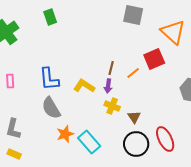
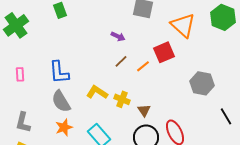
brown line: (111, 68) -> (121, 61), turned 32
yellow L-shape: (84, 86) -> (97, 92), moved
purple arrow: (108, 86) -> (118, 36), moved, turned -72
orange star: (65, 134) -> (64, 127), moved

